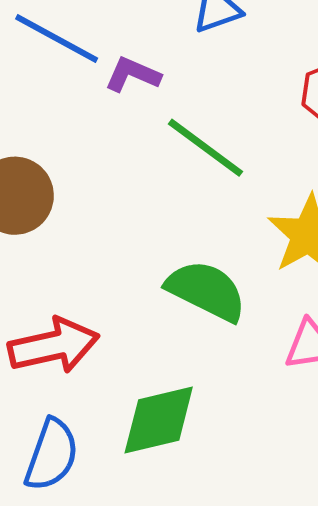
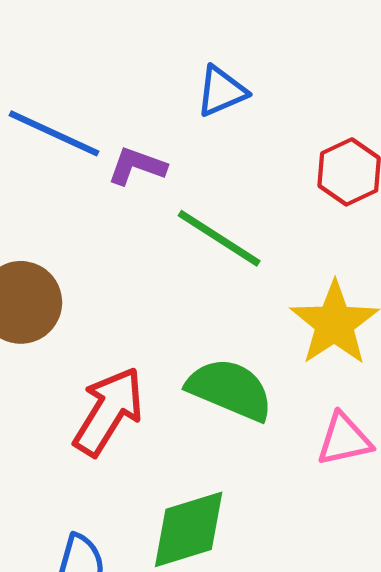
red arrow: (54, 346) -> (109, 411), moved, turned -42

